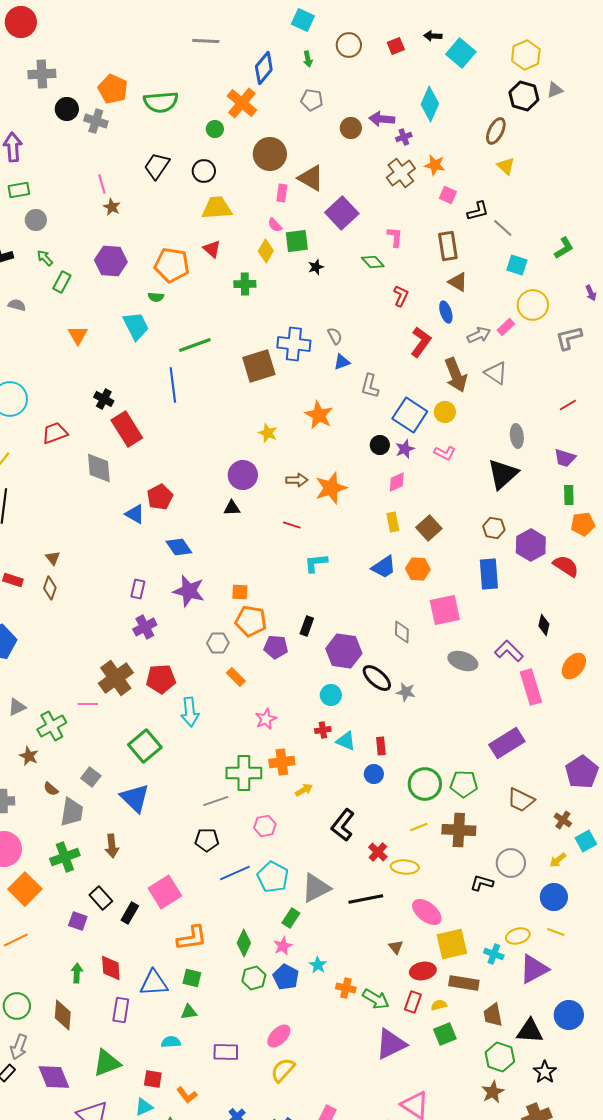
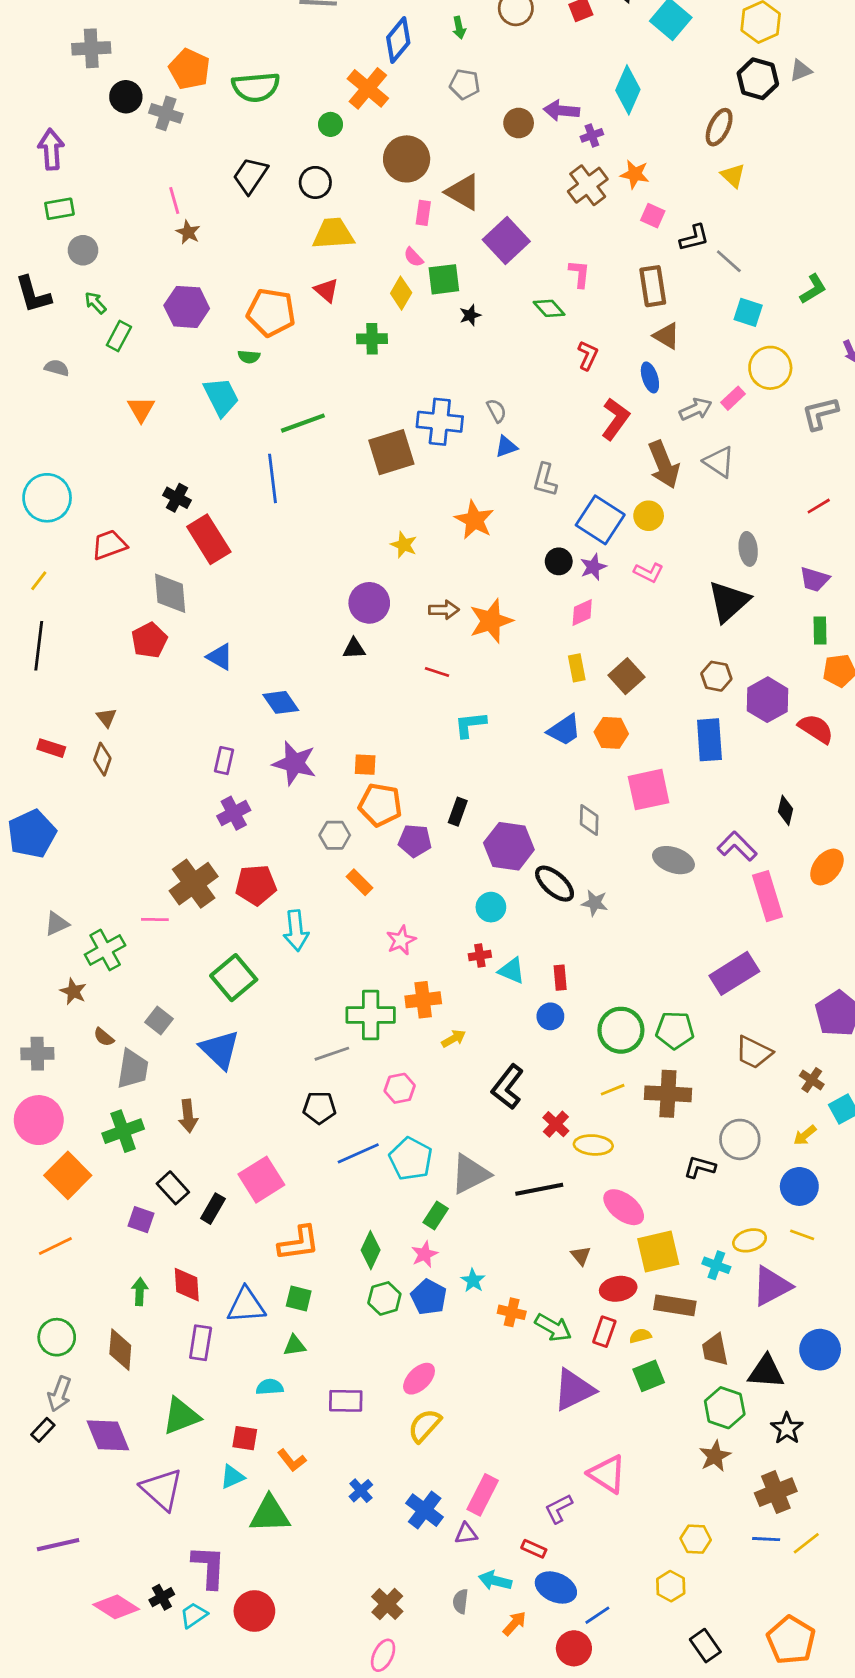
red pentagon: (160, 497) -> (149, 640), moved

